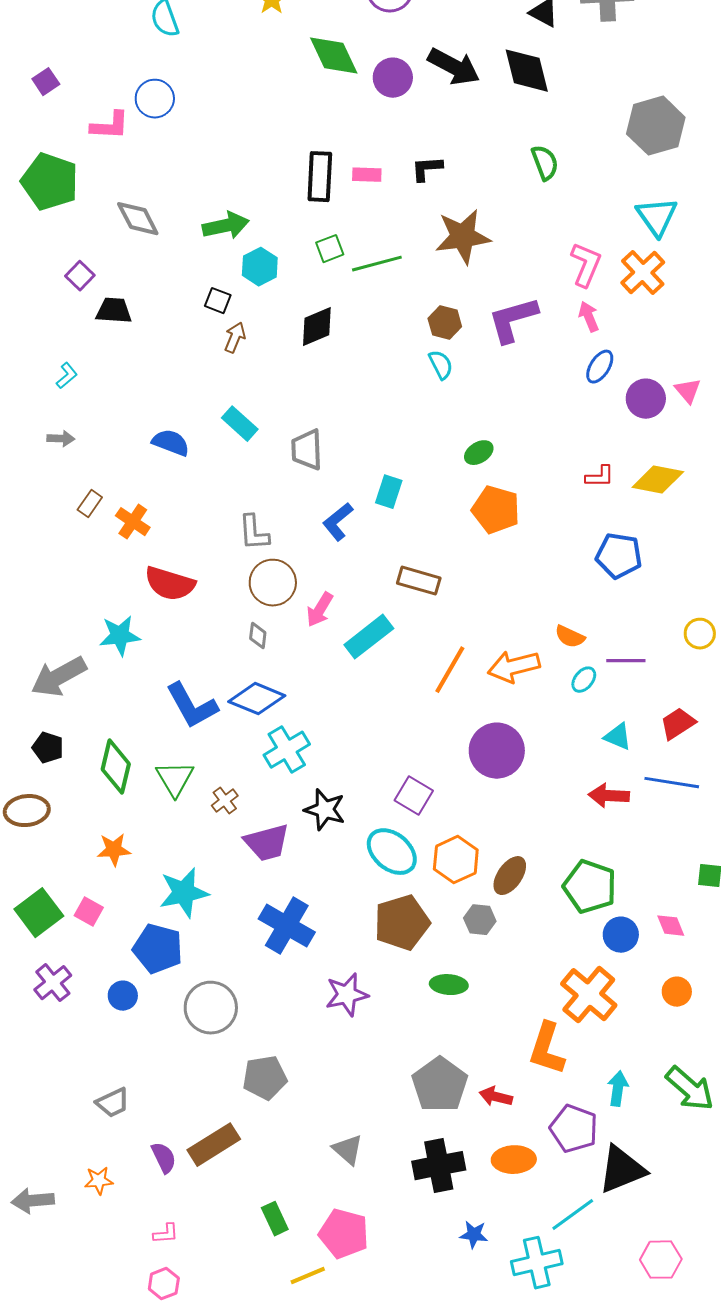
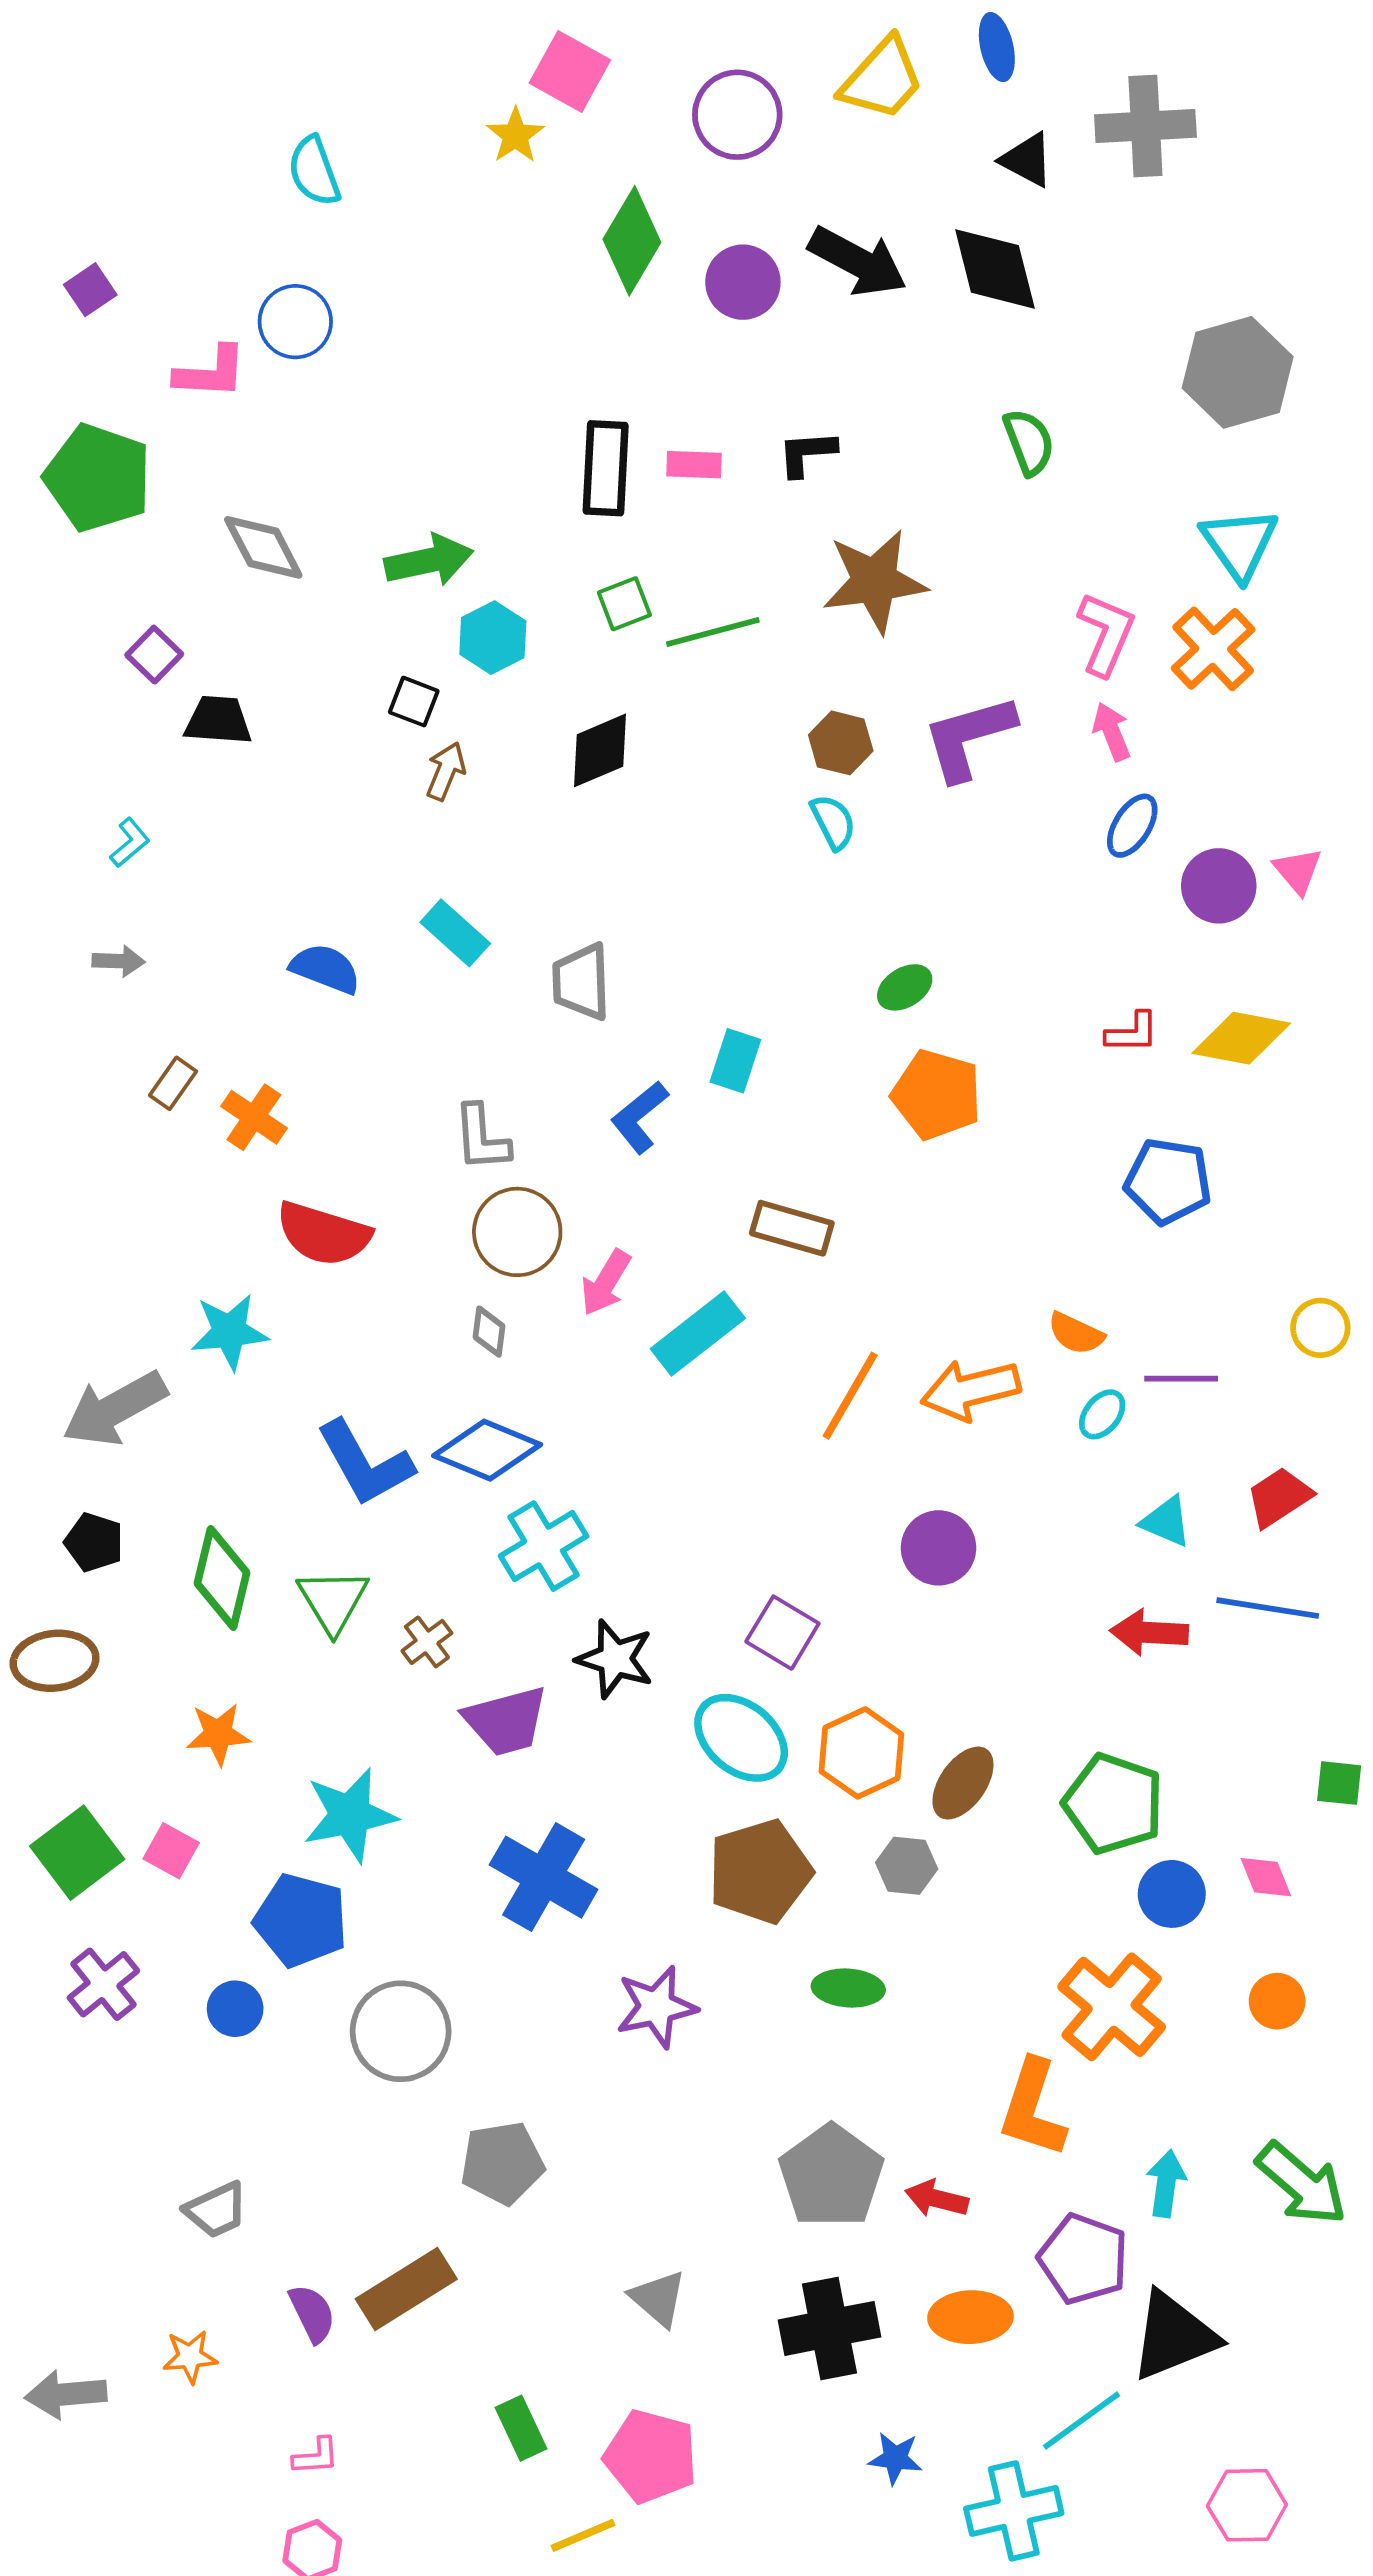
green diamond: (334, 56) -> (632, 241), turned 56
purple circle: (497, 751) -> (939, 1548), size x0.7

